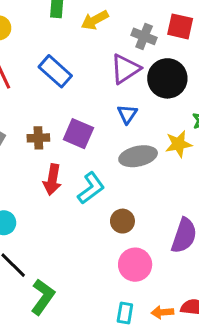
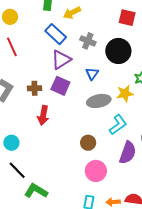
gray cross: (144, 36) -> (88, 41), moved
purple triangle: (125, 69) -> (61, 60), moved
blue rectangle: (55, 71) -> (56, 34), moved
cyan L-shape: (91, 188) -> (118, 125), moved
green L-shape: (43, 297) -> (36, 191), turned -95

